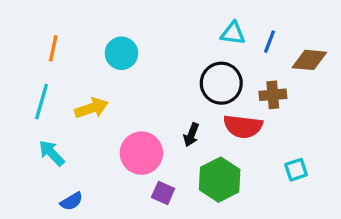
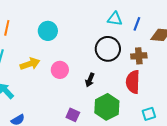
red semicircle: (243, 126) -> (133, 82), moved, turned 85
pink circle: (141, 153) -> (60, 70), moved, size x0.7
cyan square: (296, 170) -> (149, 114), moved

